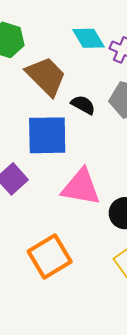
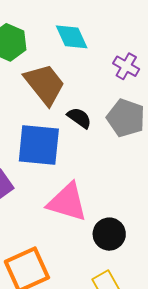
cyan diamond: (89, 38) -> (72, 37), moved

